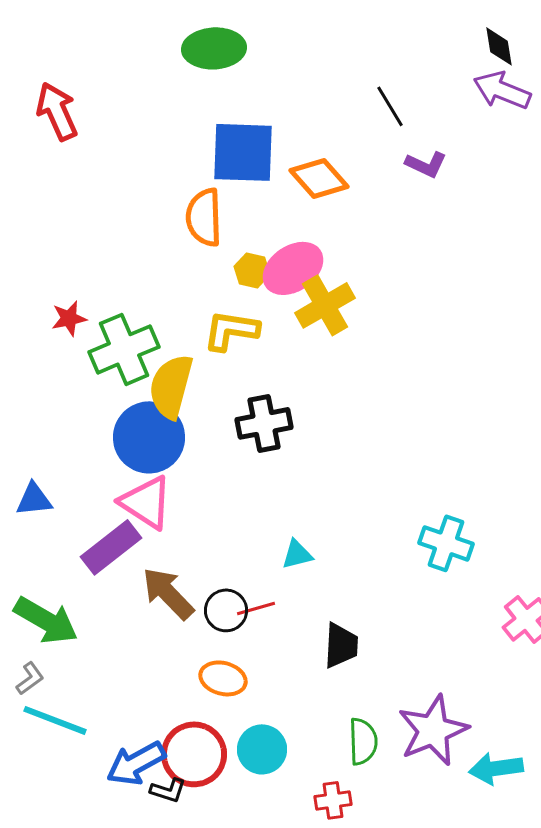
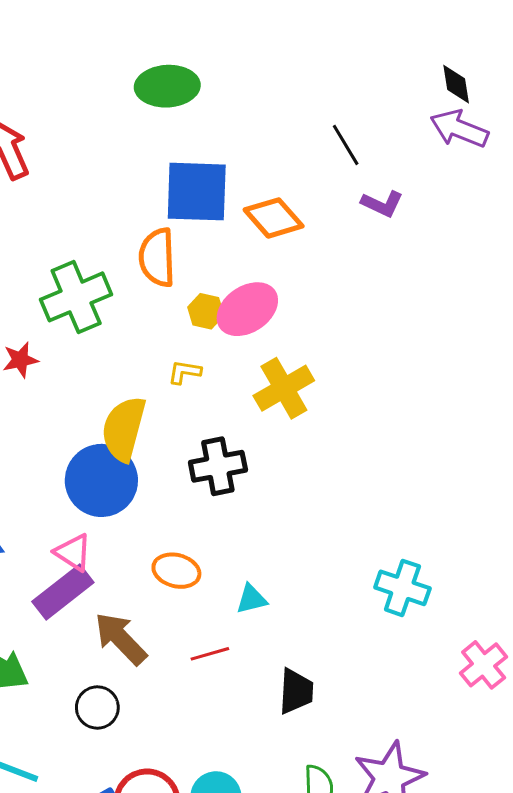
yellow cross: (325, 305) -> (284, 388), moved
yellow L-shape: (231, 330) -> (185, 372), size x0.6
green cross: (124, 349) -> (76, 297), moved
pink triangle: (146, 502) -> (73, 552), moved, size x0.7
black circle: (226, 610) -> (97, 707), moved
orange ellipse: (223, 678) -> (176, 571), moved

